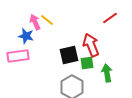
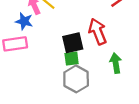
green square: (87, 63) -> (72, 59), moved

